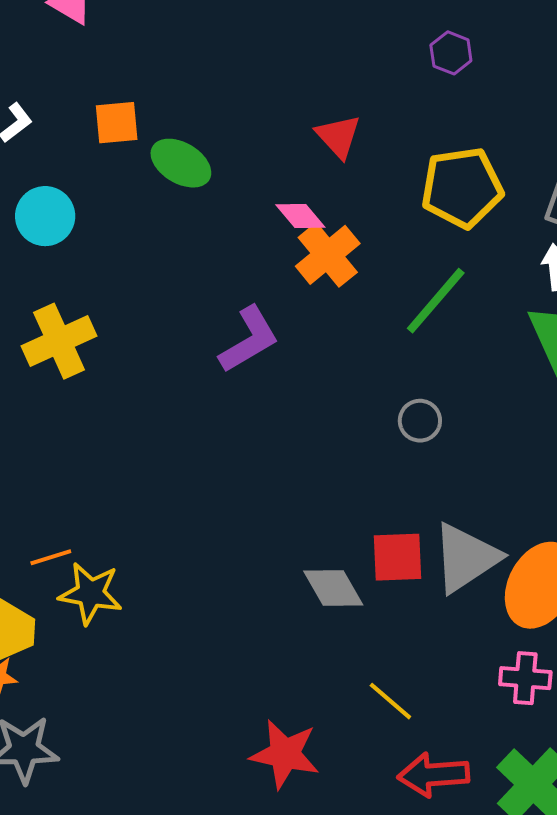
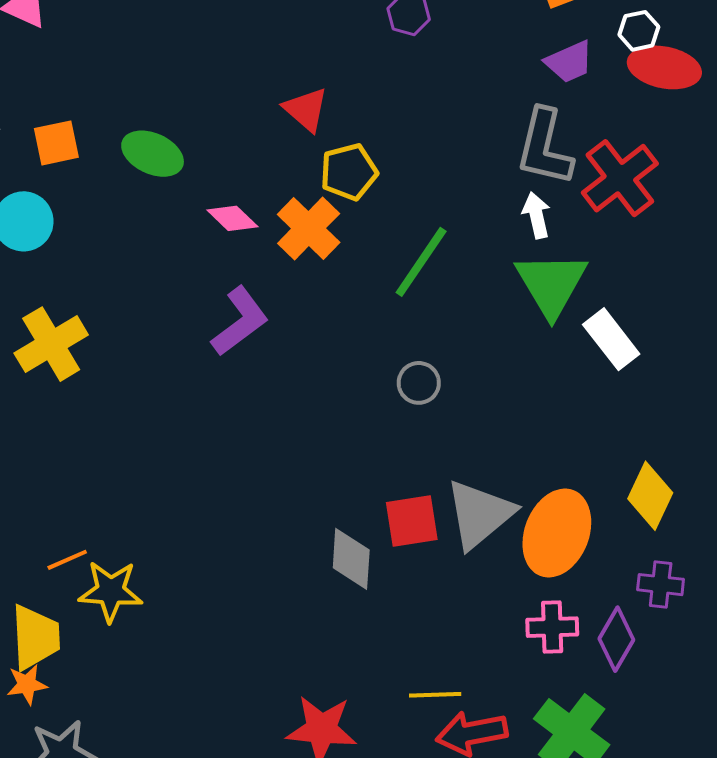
orange square: (117, 123) -> (56, 143), moved
yellow pentagon: (462, 188) -> (349, 172), moved, size x0.7
pink diamond: (300, 216) -> (232, 218), moved
gray diamond: (333, 588) -> (351, 559), turned 40
yellow line: (390, 701) -> (435, 695), moved, turned -36

